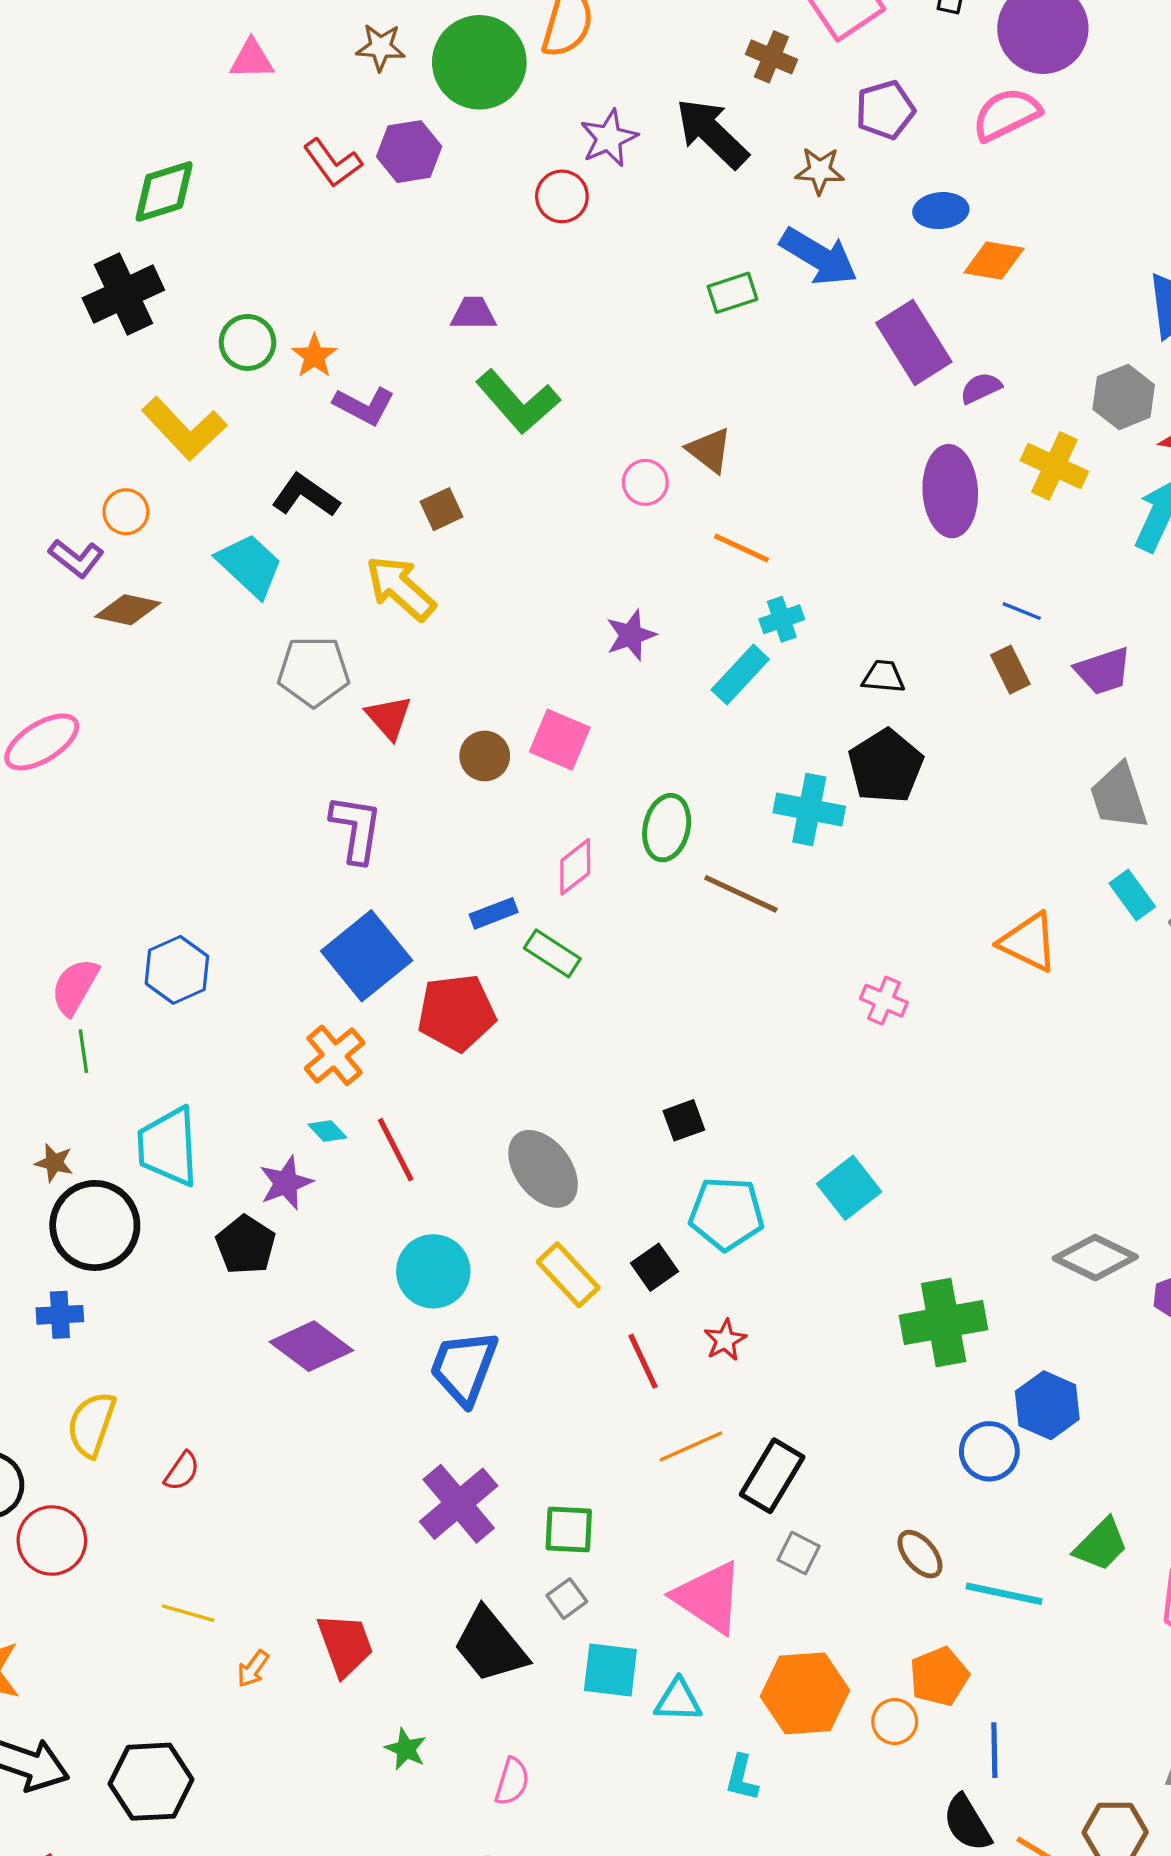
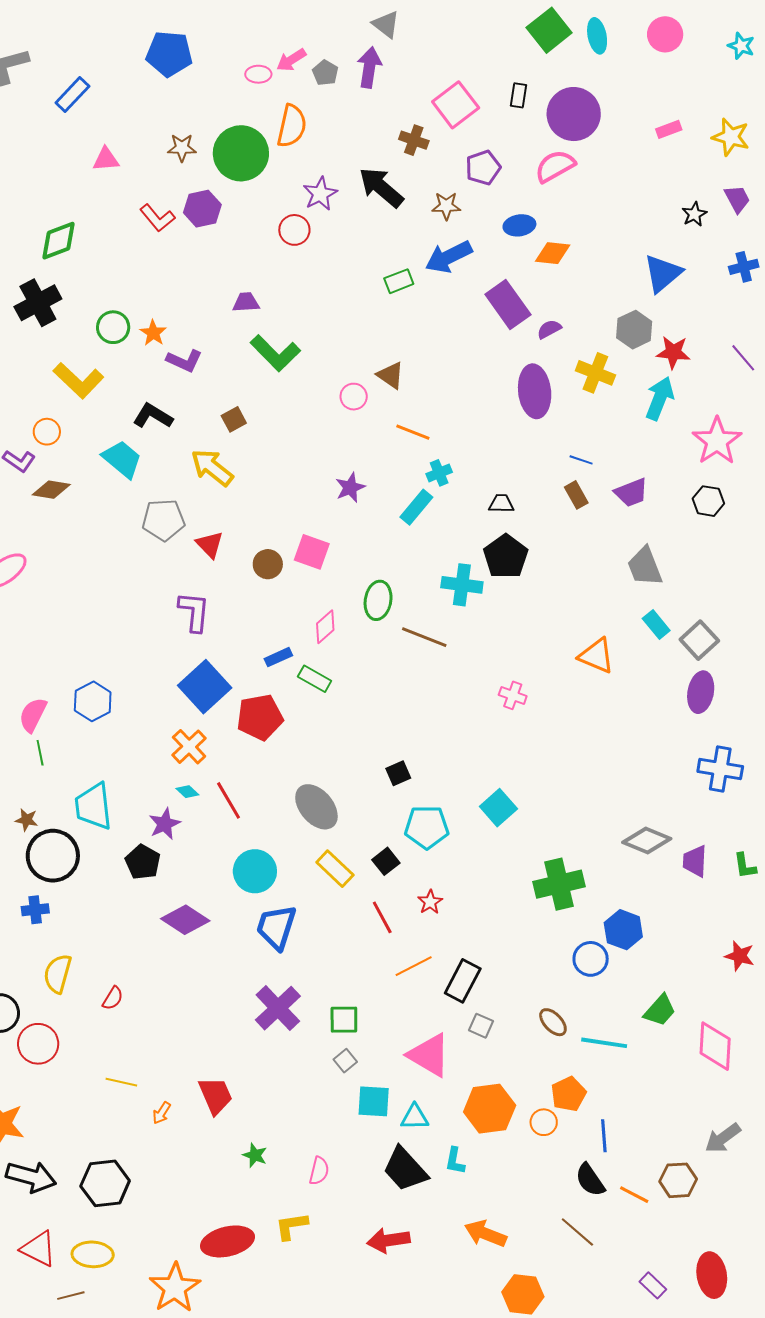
blue arrow: (819, 257) -> (449, 257), turned 126
black trapezoid: (490, 1645) -> (405, 1169), moved

